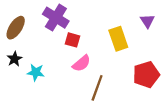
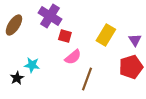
purple triangle: (147, 21) -> (135, 40), moved
yellow rectangle: (118, 39) -> (106, 35), turned 50
black star: (15, 59) -> (17, 78), moved

